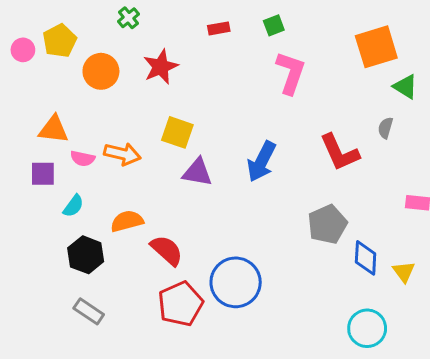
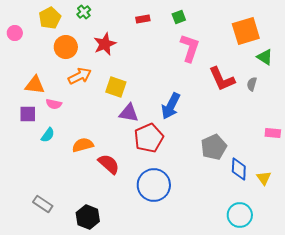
yellow pentagon: (60, 41) -> (50, 18), moved
red L-shape: (340, 152) -> (222, 79), moved
orange arrow: (122, 154) -> (80, 76), moved, turned -40
black hexagon: (86, 255) -> (88, 217), moved
red pentagon: (180, 304) -> (149, 138), moved
gray rectangle: (89, 311) -> (43, 204), moved

